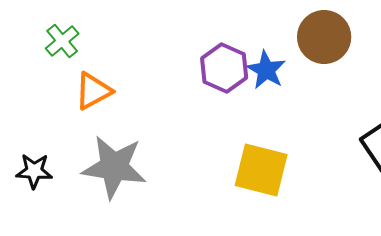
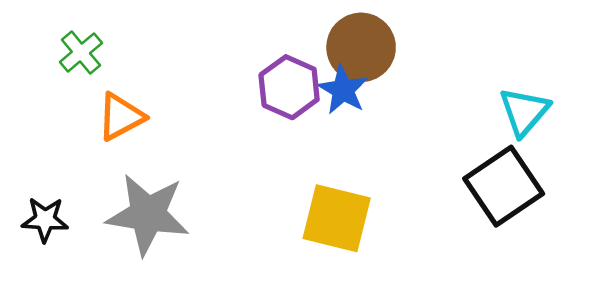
brown circle: (324, 37) -> (361, 47), moved

